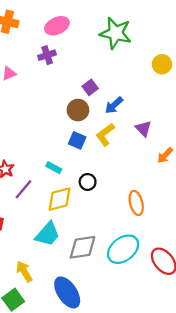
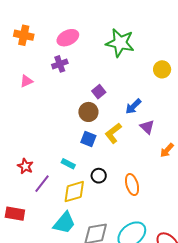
blue arrow: (114, 105) -> (133, 106), moved
orange ellipse: (136, 203) -> (132, 185), moved

